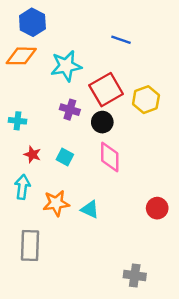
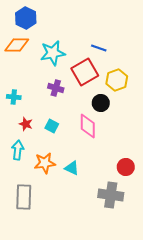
blue line: (121, 40) -> (99, 48), moved
black circle: (102, 122) -> (101, 103), moved
gray cross: (135, 275) -> (111, 195), moved, size x1.4

